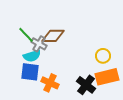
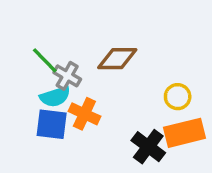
brown diamond: (53, 36) -> (117, 59), moved
orange cross: (50, 83) -> (84, 114), moved

